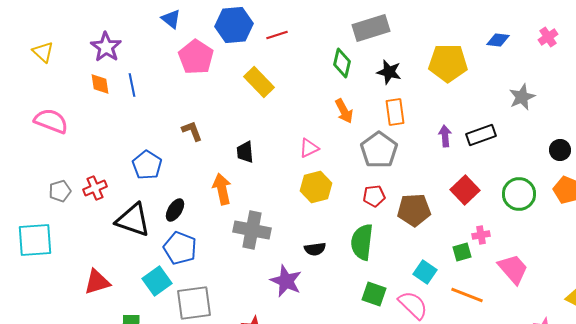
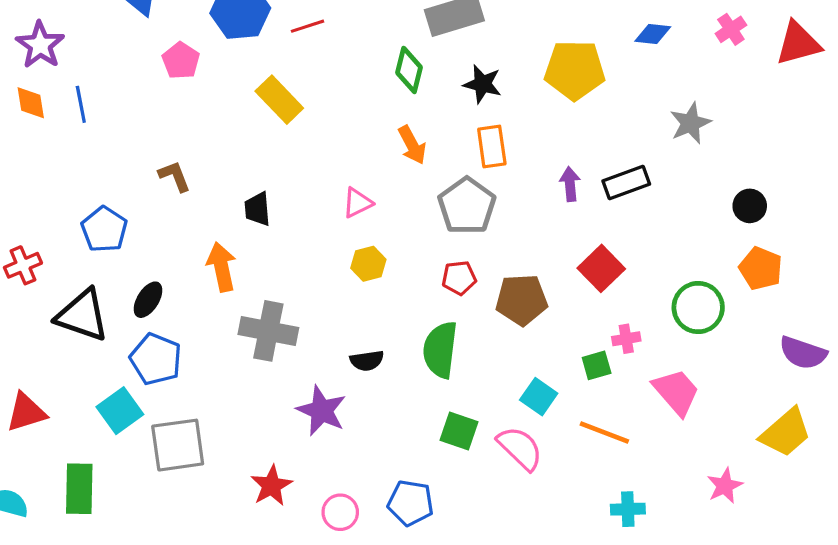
pink pentagon: (196, 57) -> (181, 61), size x0.7
yellow hexagon: (316, 187) -> (368, 264), size x0.7
green circle: (519, 194) -> (698, 308), moved

